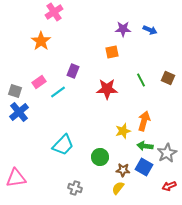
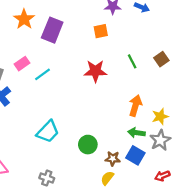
purple rectangle: (73, 71) -> (52, 30), moved, size x1.6
brown square: (168, 78) -> (161, 59), turned 32
yellow star: (123, 131) -> (160, 116), moved
gray cross: (75, 188) -> (47, 178), moved

